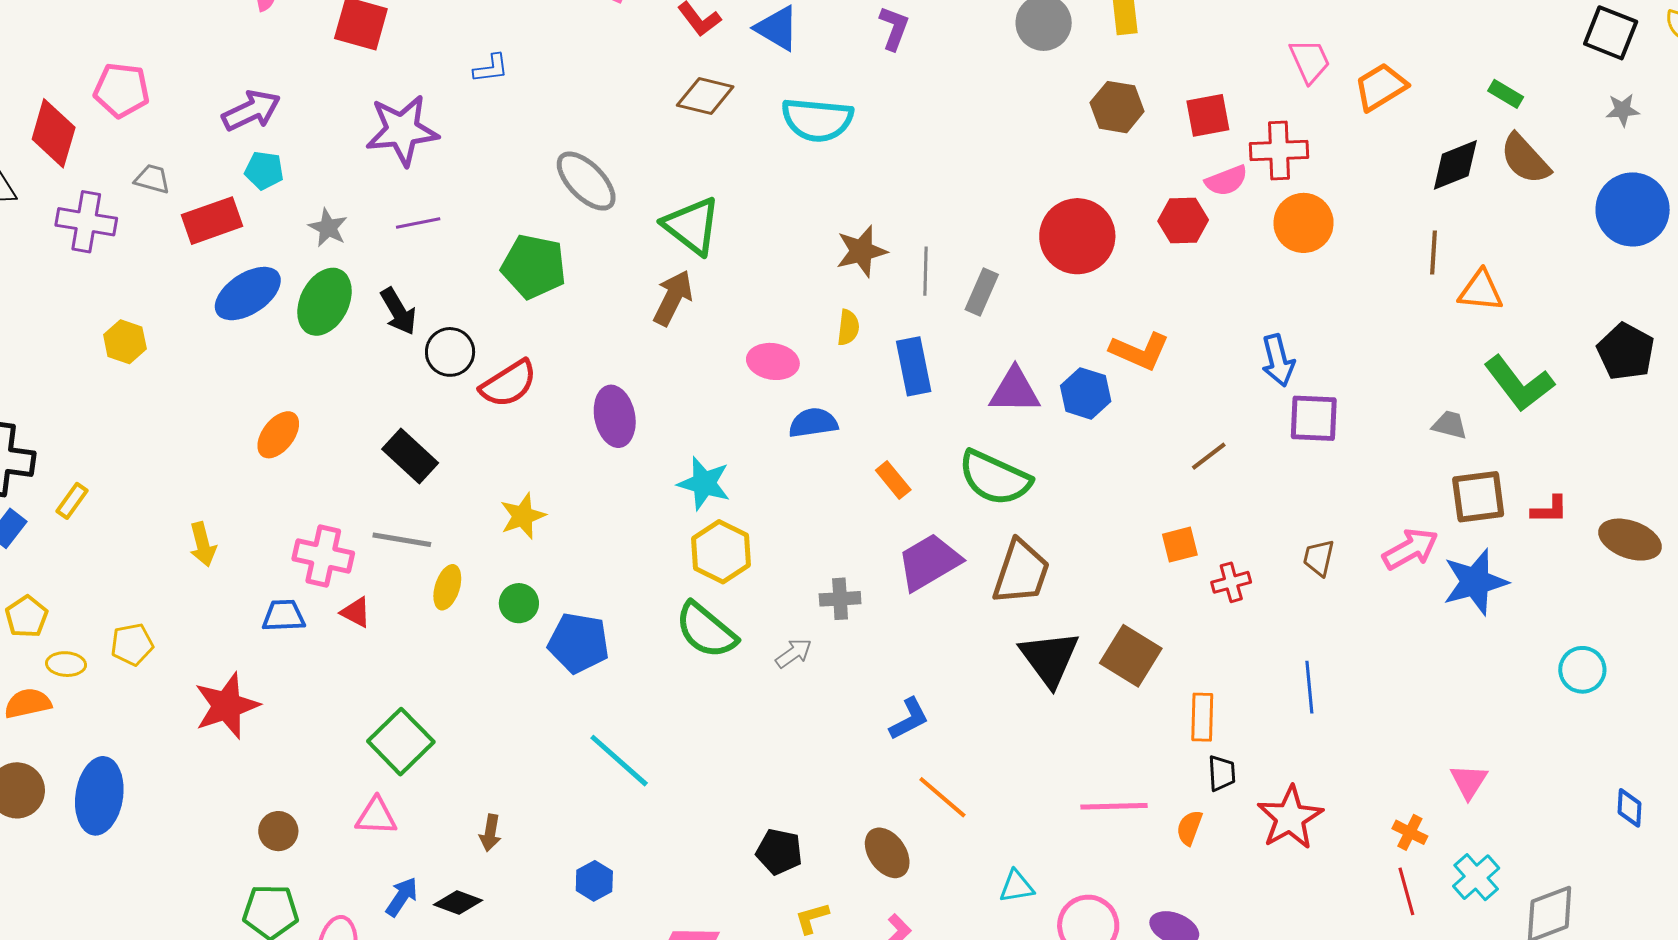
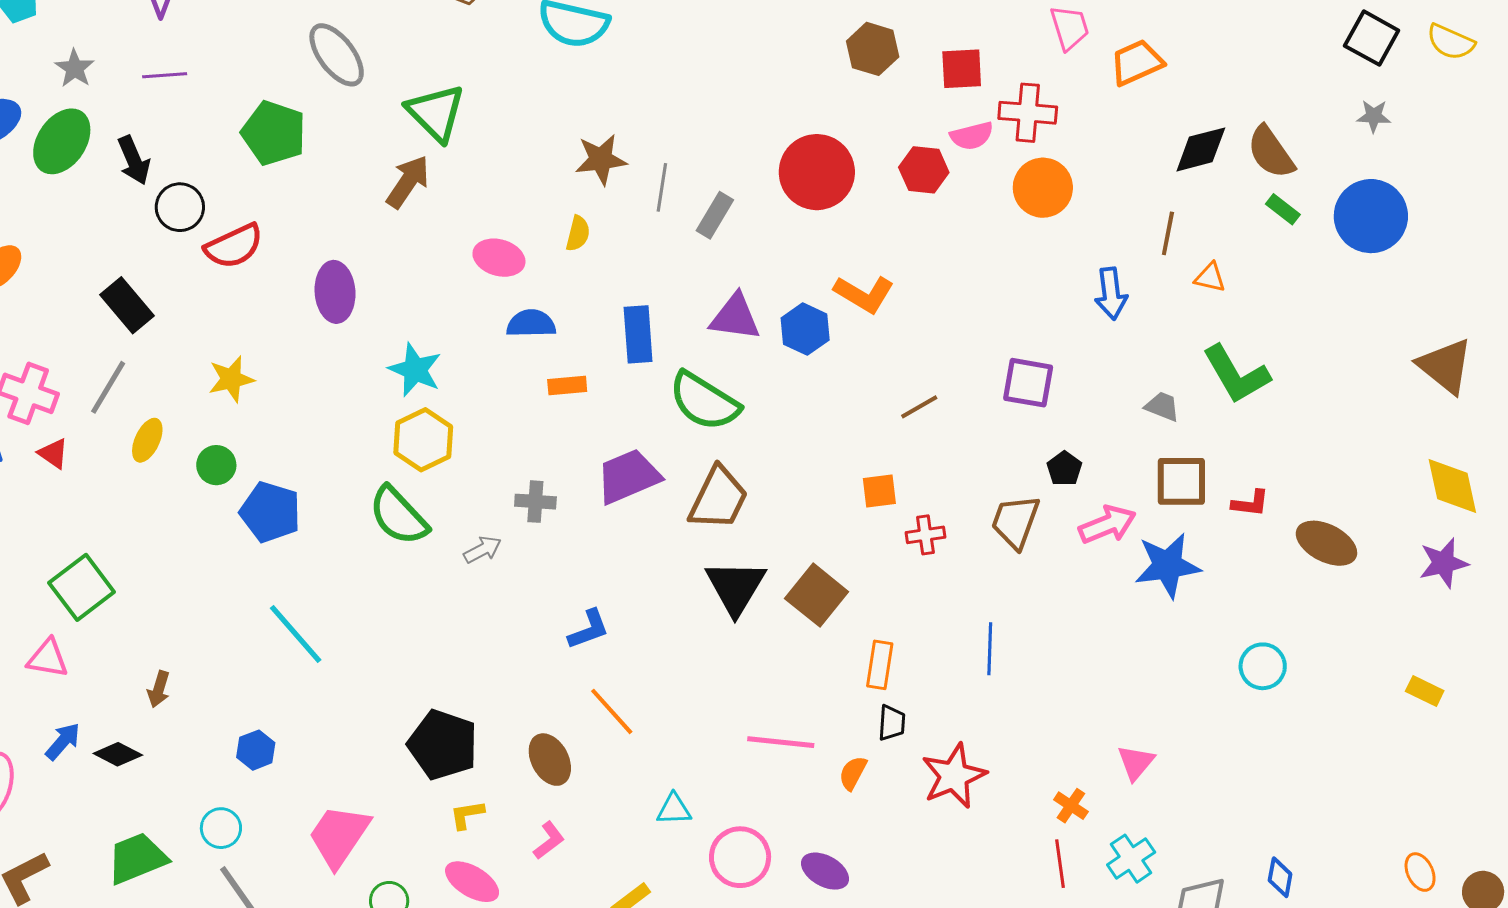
green rectangle: (1506, 94) -> (1283, 209), moved
orange triangle: (1481, 291) -> (1210, 277), size x0.7
black pentagon: (1626, 352) -> (1064, 469), moved, size x0.6
blue arrow: (1278, 360) -> (1111, 294), moved
blue rectangle: (914, 366) -> (638, 334), moved
orange rectangle: (893, 480) -> (567, 385), moved, turned -63
gray line: (402, 540) -> (108, 387), turned -76
brown trapezoid: (1319, 558) -> (1015, 522), size x1.5
blue diamond: (1630, 808) -> (1280, 877), moved
black pentagon: (779, 852) -> (443, 745), size x1.5

